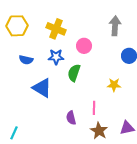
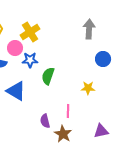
yellow cross: (56, 29) -> (30, 32), turned 36
pink circle: (84, 46) -> (15, 48), moved
brown star: (99, 131) -> (63, 134), moved

